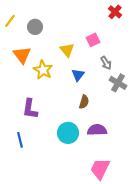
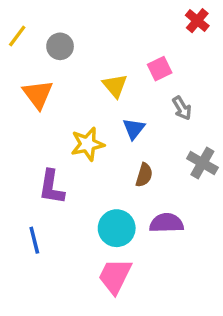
yellow star: (43, 70) -> (87, 144), moved, turned 30
gray cross: (118, 83) -> (202, 163), moved
pink trapezoid: (100, 169) -> (115, 276), moved

